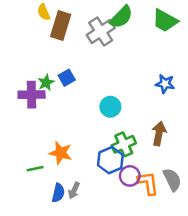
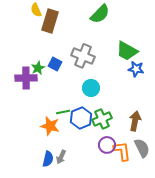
green trapezoid: (165, 21) -> (127, 51), moved
gray cross: (101, 32) -> (83, 56), moved, turned -35
blue square: (67, 78) -> (55, 64), turned -32
brown arrow: (159, 133) -> (135, 121), moved
blue hexagon: (110, 160) -> (81, 118), moved
green line: (35, 169) -> (63, 112), moved

